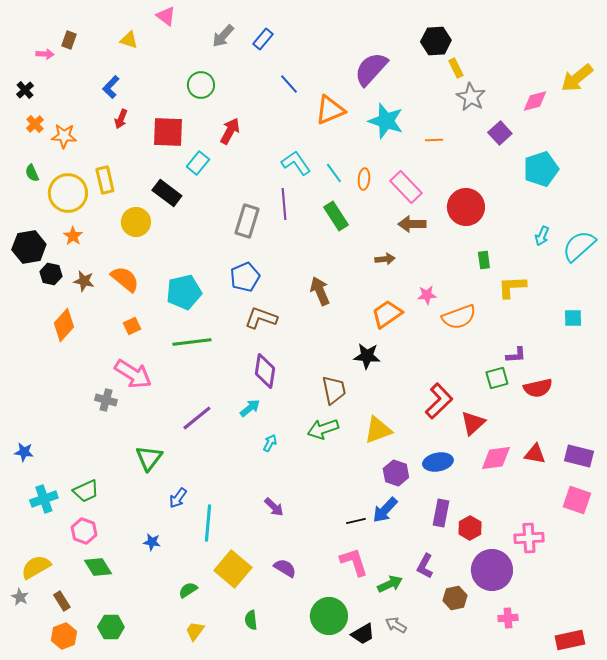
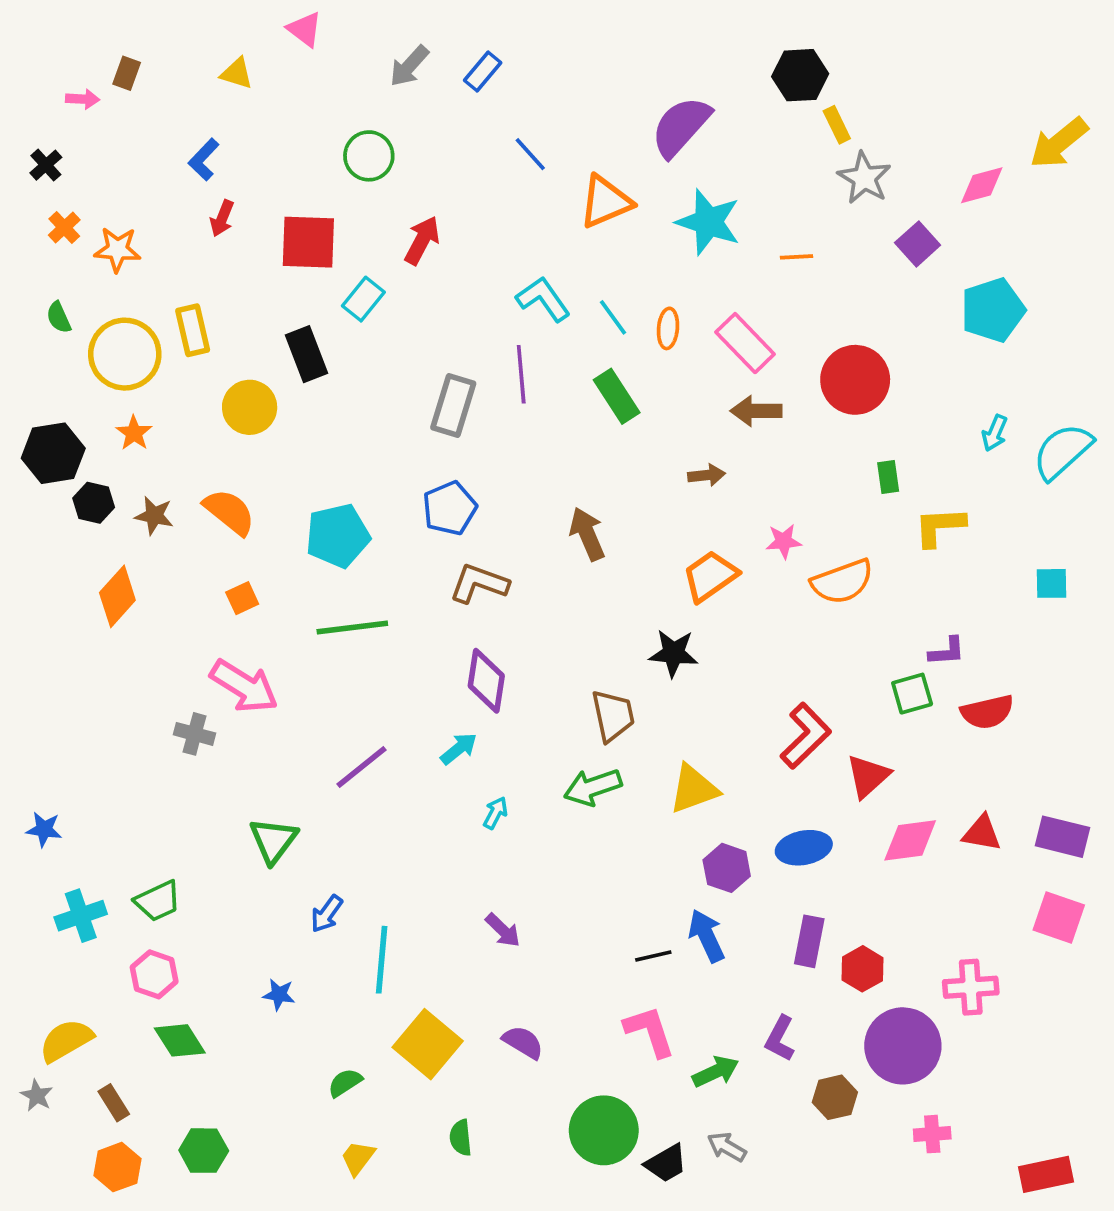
black rectangle: (167, 193) -> (306, 354), turned 32
blue arrow: (385, 510) -> (707, 936), turned 112

